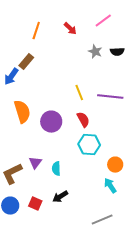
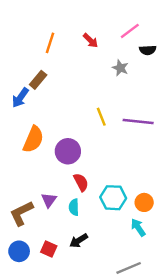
black semicircle: (117, 52) -> (148, 50), moved
orange semicircle: (22, 112) -> (33, 139), turned 40
red semicircle: (83, 120) -> (81, 182), moved
cyan hexagon: (89, 145) -> (113, 198), moved

